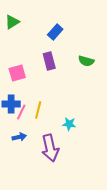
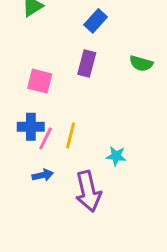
purple rectangle: (49, 61) -> (87, 63), turned 30
pink square: (17, 73) -> (40, 81), turned 30

